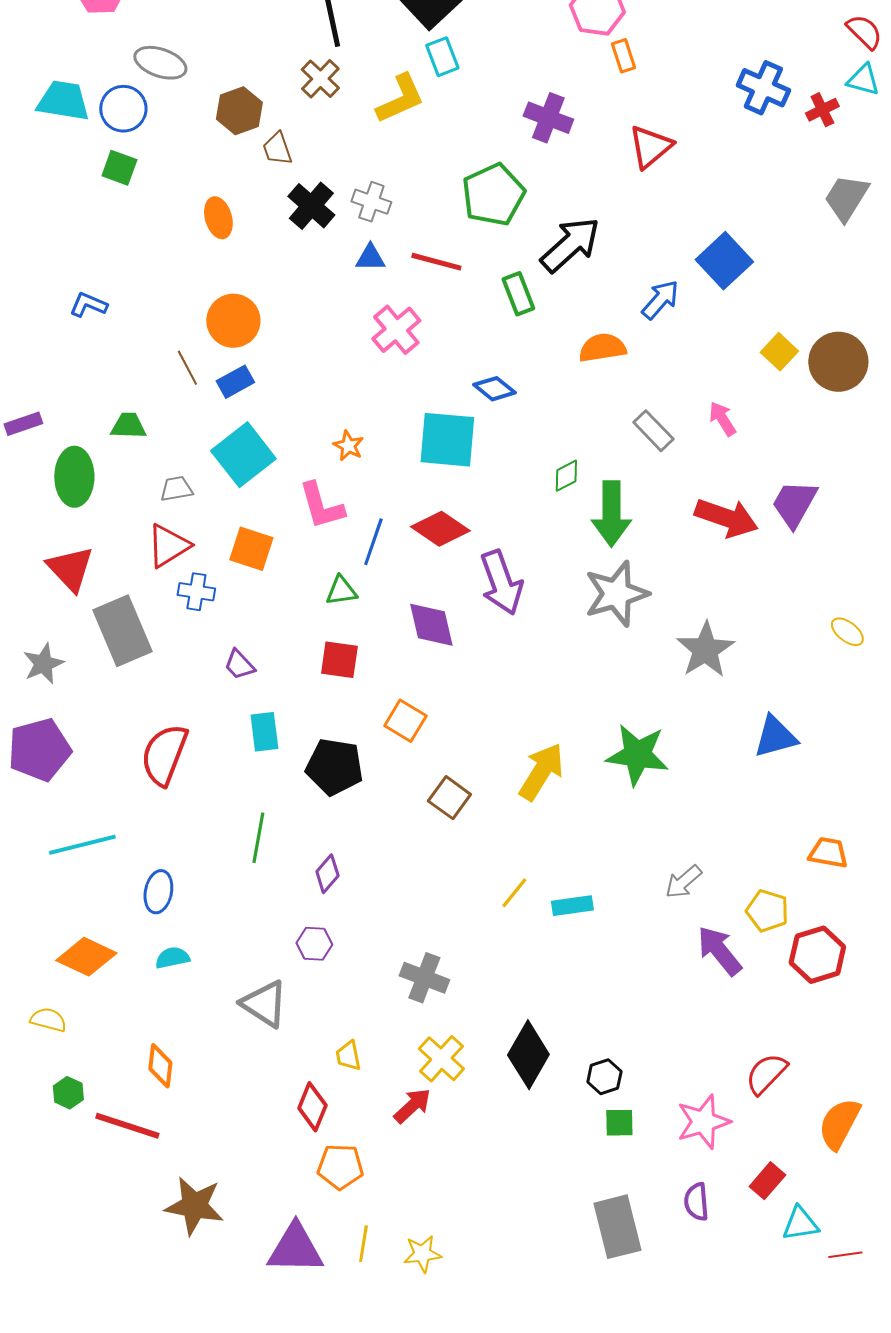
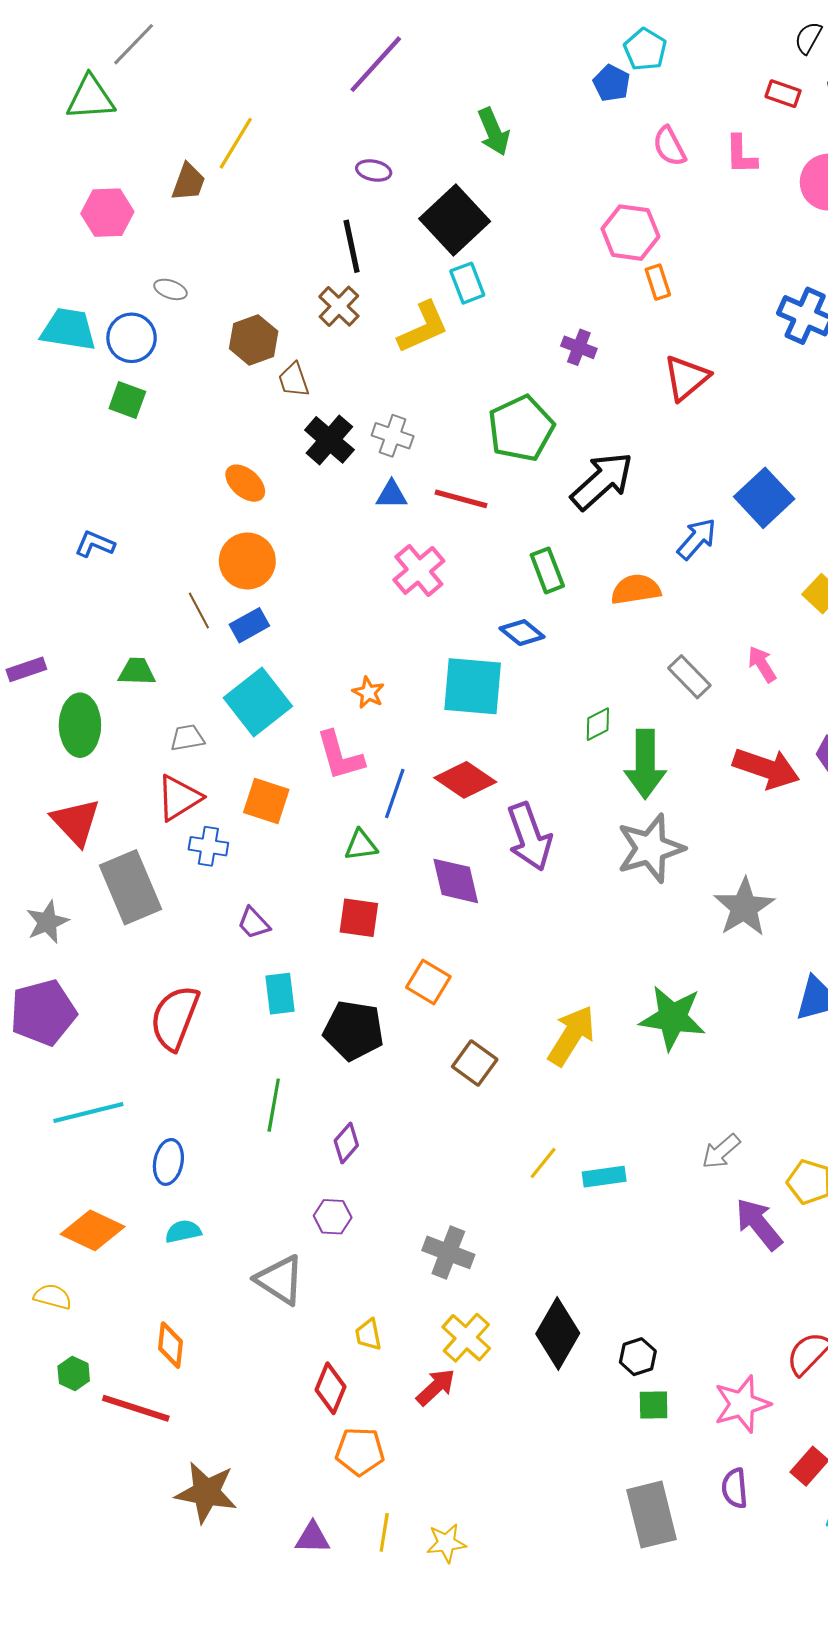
gray ellipse: (160, 63) -> (171, 289), size x0.6
purple cross: (548, 118) -> (579, 347), size x0.7
orange ellipse: (218, 218) -> (245, 483), moved, turned -33
green rectangle: (518, 294) -> (547, 570), moved
purple triangle: (295, 1249) -> (313, 1538), size x0.6

